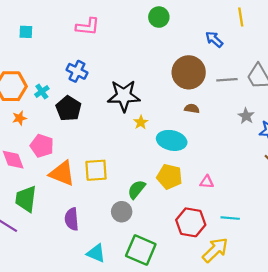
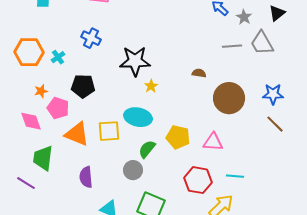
brown circle: (189, 72) -> (229, 98), moved
black pentagon: (68, 109) -> (83, 86), moved, turned -30
gray star: (246, 116) -> (244, 17), moved
orange star: (19, 118) -> (41, 91), moved
cyan ellipse: (172, 140) -> (138, 117), moved
pink triangle: (207, 182) -> (213, 142), size x1.5

